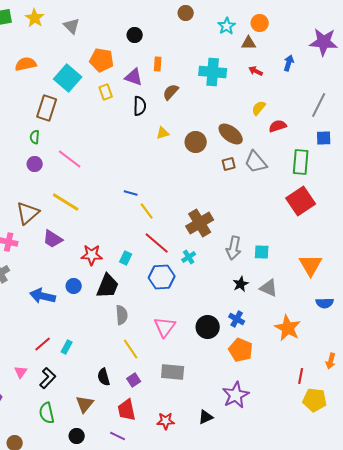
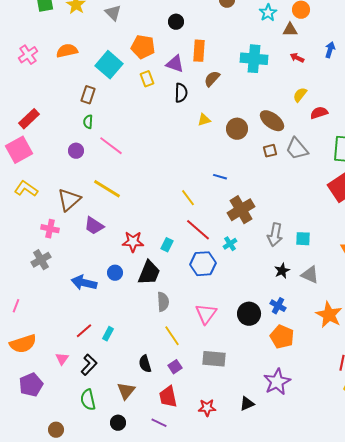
orange rectangle: (158, 64) -> (199, 51), size x1.5
brown rectangle: (47, 108) -> (88, 95), size x0.7
green semicircle: (35, 137) -> (88, 122), moved
blue line: (131, 193) -> (220, 177), moved

